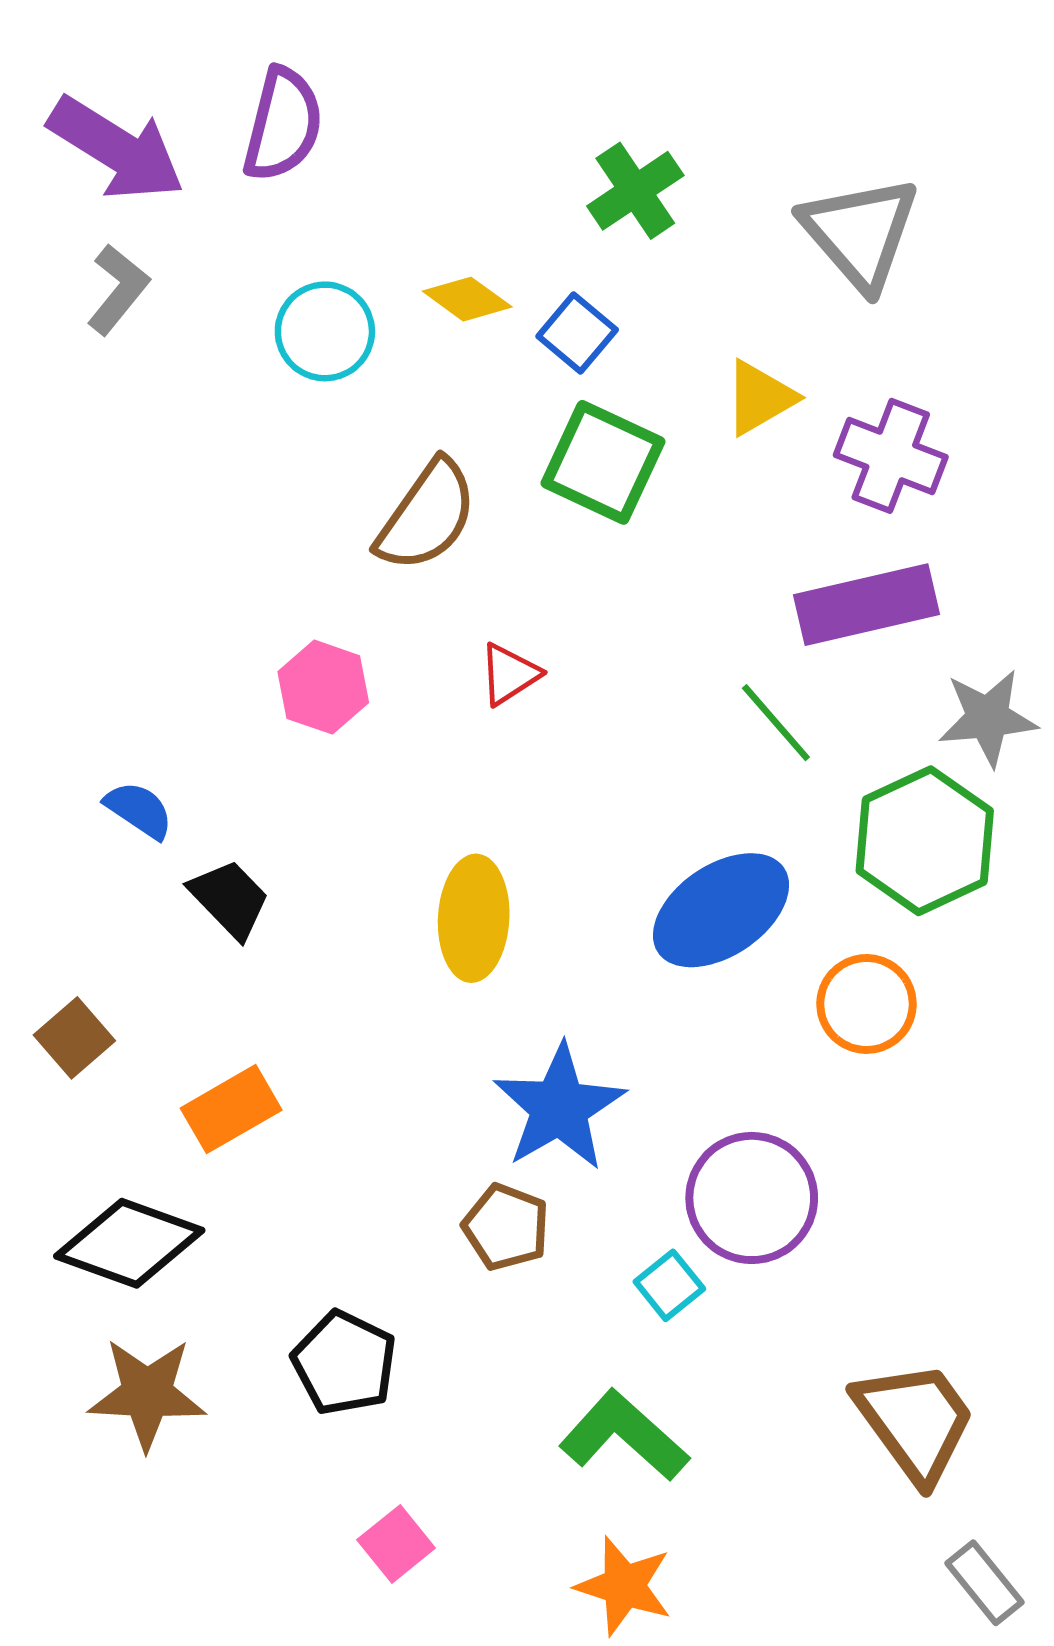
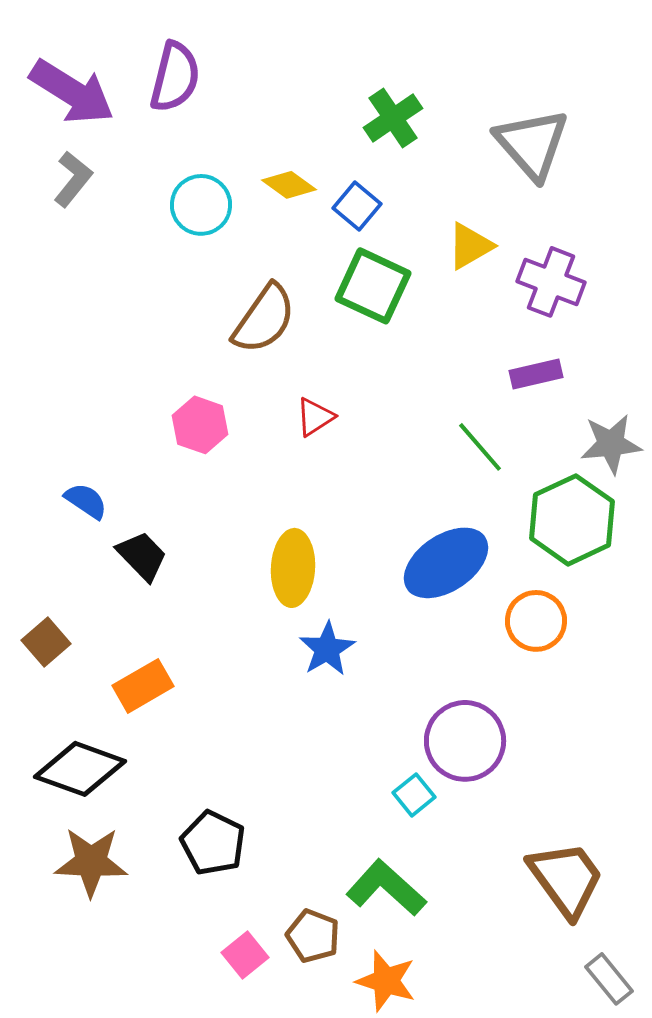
purple rectangle: (867, 605) -> (536, 374), size x0.6
blue star: (559, 1107) -> (327, 649), moved, size x0.7
brown pentagon: (506, 1227) -> (313, 936), moved

